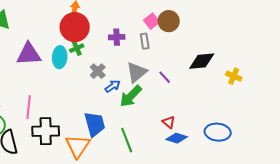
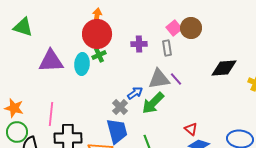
gray cross: (98, 71) -> (120, 107), moved
gray triangle: (137, 72) -> (159, 79), turned 30
purple line: (165, 77) -> (176, 79), moved

